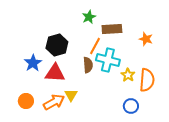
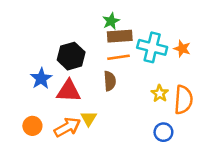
brown rectangle: (112, 29) -> (120, 36), moved
orange line: (95, 46) -> (119, 57), turned 54
cyan cross: (108, 60) -> (152, 47), moved

